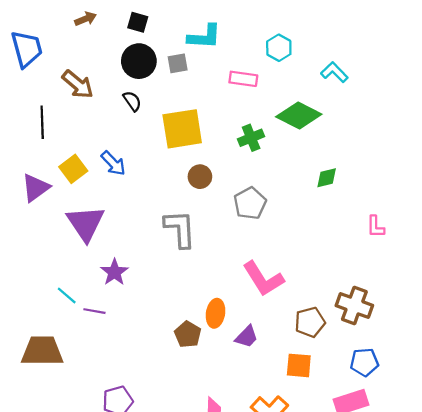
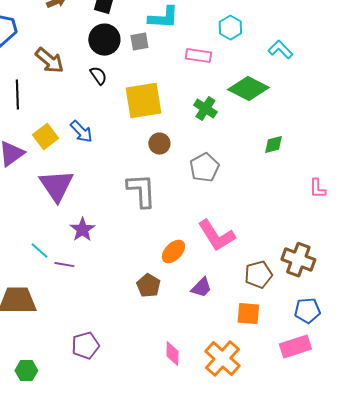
green cross: (251, 138) -> (205, 109), turned -35
orange ellipse: (216, 313) -> (173, 252), moved, turned 35

